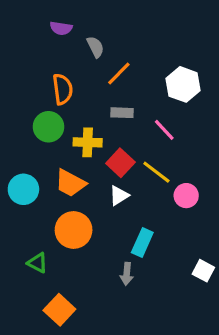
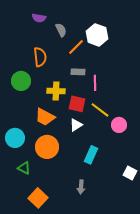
white hexagon: (183, 84) -> (97, 35), moved
green circle: (48, 127) -> (21, 81), moved
pink line: (164, 130) -> (95, 83), moved, turned 42
red square: (120, 163) -> (77, 104), turned -30
cyan circle: (23, 189) -> (15, 138), moved
gray arrow: (127, 274) -> (81, 187), moved

